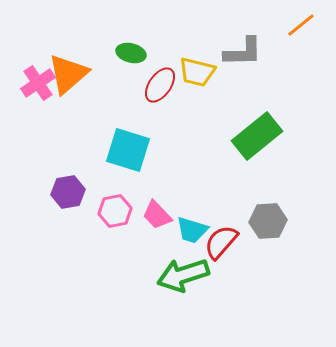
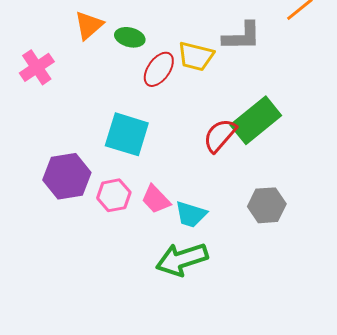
orange triangle: (68, 74) -> (89, 25), moved, size x0.7
purple hexagon: (68, 192) -> (67, 176), size x1.4
red semicircle: (221, 242) -> (220, 135), moved

